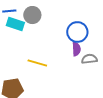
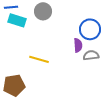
gray circle: (32, 15) -> (43, 11), moved
blue circle: (77, 32) -> (90, 29), moved

